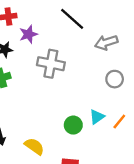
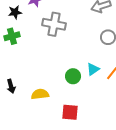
yellow semicircle: (34, 146) -> (40, 94), turned -42

